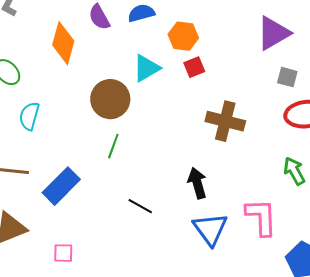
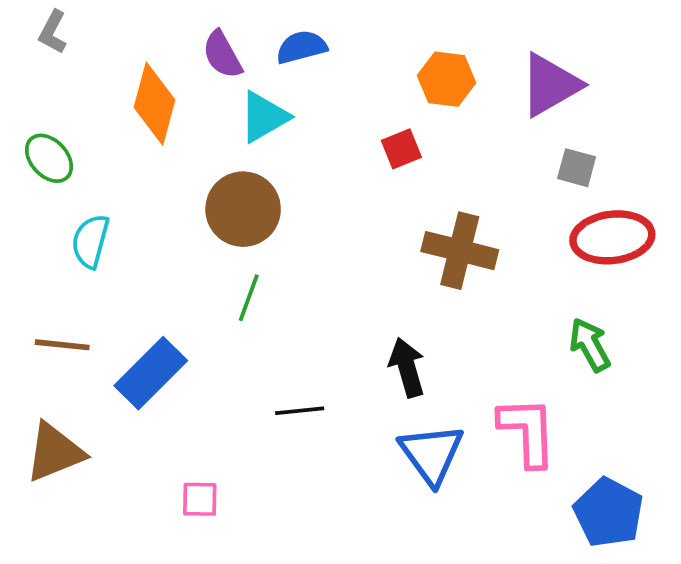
orange hexagon: (183, 36) -> (447, 79), moved
cyan triangle: (146, 68) -> (264, 117), moved
black line: (140, 206) -> (300, 411), turned -35
pink square: (63, 253) -> (200, 499), moved

